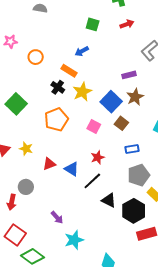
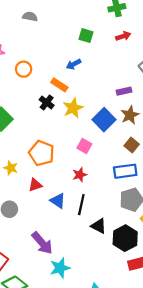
orange pentagon: (56, 119) -> (42, 153), moved, turned -30
brown square: (121, 123) -> (132, 145), moved
blue rectangle: (132, 149) -> (125, 171), size x1.5
red star: (98, 157) -> (80, 175), moved
blue triangle: (72, 169) -> (58, 201), moved
black line: (92, 181) -> (81, 205), turned -36
purple arrow: (57, 217) -> (42, 243), size x1.6

